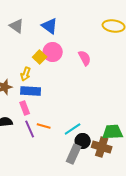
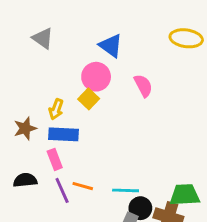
blue triangle: (50, 26) -> (111, 46), moved
yellow square: (40, 57) -> (89, 99), moved
cyan line: (73, 129) -> (126, 190), turned 36

